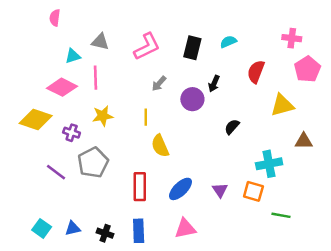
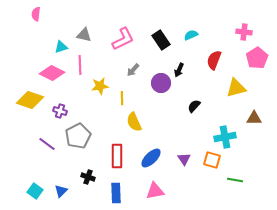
pink semicircle: (55, 18) -> (36, 14), moved
black rectangle: (192, 48) -> (161, 40), turned -48
yellow star: (103, 116) -> (100, 86), moved
blue triangle: (73, 228) -> (61, 191), turned -32
black cross: (105, 233) -> (88, 177), moved

